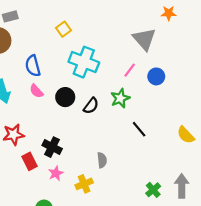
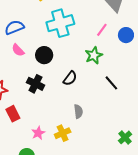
cyan cross: (84, 62) -> (60, 23), turned -36
blue semicircle: (33, 66) -> (14, 27), turned 84
black semicircle: (91, 106) -> (70, 78), moved
black cross: (52, 147) -> (36, 84), moved
pink star: (56, 173) -> (38, 133), moved

